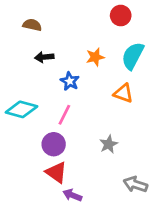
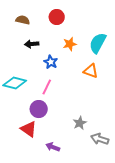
red circle: (121, 16) -> (57, 17), moved
gray star: (109, 144) -> (80, 123), moved
red triangle: (56, 172) -> (29, 129), moved

